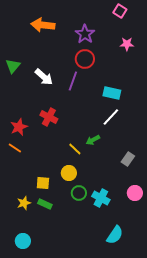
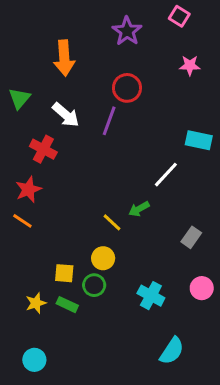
orange arrow: (43, 25) -> (64, 58), moved, turned -100
purple star: (85, 34) -> (127, 31), moved
cyan rectangle: (112, 93) -> (199, 140), moved
red cross: (49, 117) -> (43, 149), moved
green circle: (79, 193) -> (94, 285), moved

